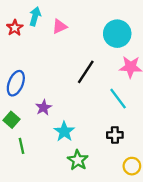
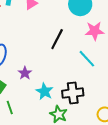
black cross: (115, 135) -> (73, 93), moved, size x1.5

